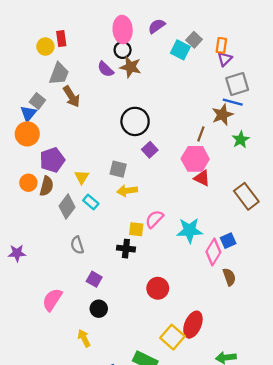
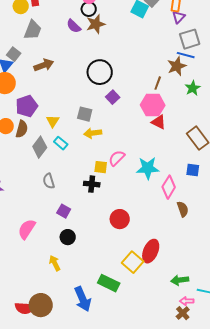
brown star: (131, 67) -> (96, 24), turned -30
brown arrow: (72, 96) -> (44, 65), moved, turned -78
blue square: (228, 241) -> (193, 170), moved, turned 32

